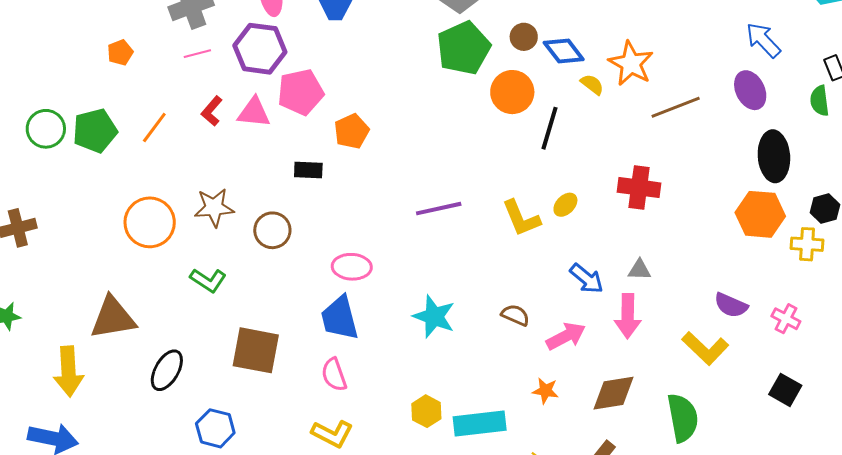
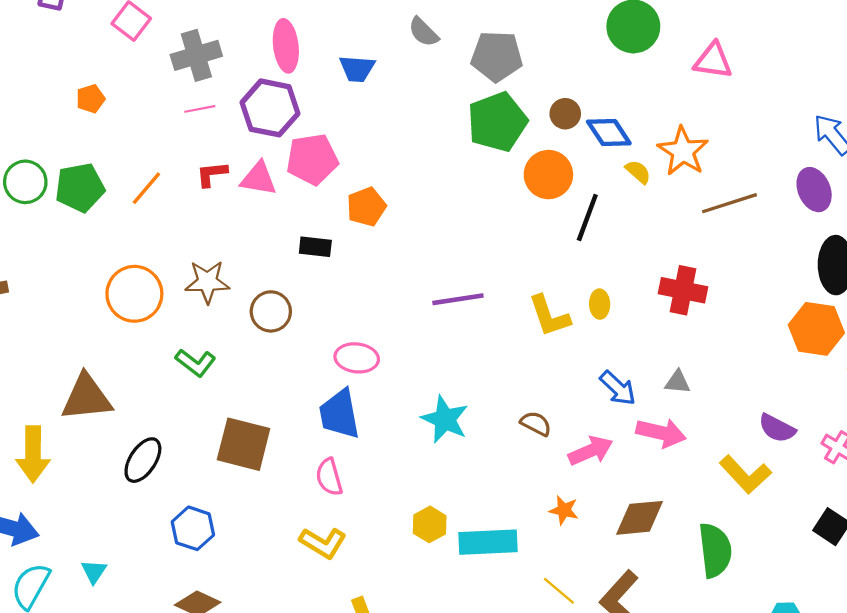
orange pentagon: (120, 52) -> (91, 99), moved
red L-shape: (212, 111) -> (212, 174), turned 40
yellow ellipse: (565, 205) -> (600, 304), turned -50
pink arrow: (628, 316) -> (661, 433), turned -81

